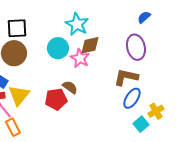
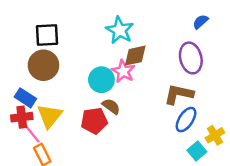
cyan circle: (58, 48) -> (101, 80), moved

